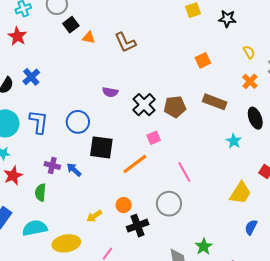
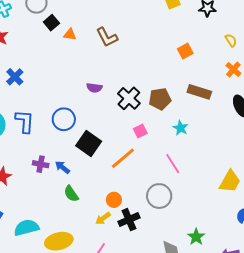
cyan star: (234, 141) -> (180, 128), moved
black square: (101, 147) -> (89, 144), turned 30
green semicircle: (40, 192) -> (71, 194), moved, turned -36
yellow arrow: (94, 216) -> (103, 218), moved

